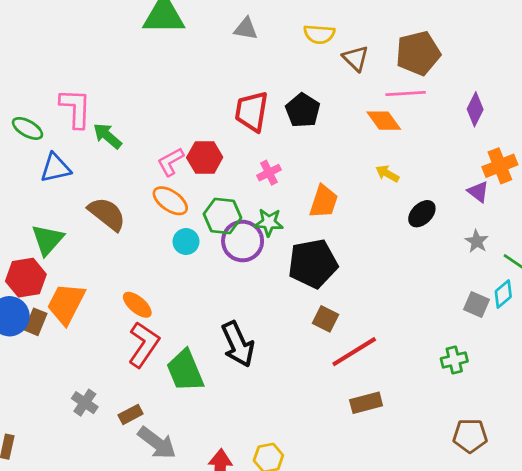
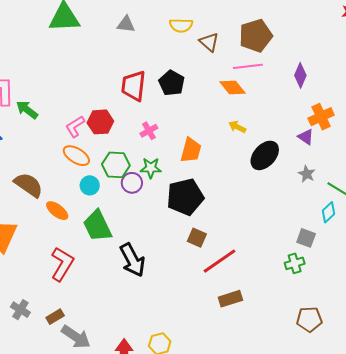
brown semicircle: (107, 214) -> (29, 185), moved
black ellipse: (422, 214) -> (265, 155), size x1.4
purple circle: (243, 241) -> (132, 183), size x0.7
orange ellipse: (137, 305) -> (57, 211), moved
gray square: (476, 305) -> (306, 238), moved
green trapezoid: (185, 371) -> (97, 226), moved

